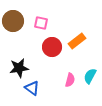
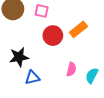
cyan semicircle: (90, 76) -> (92, 76), moved
blue triangle: (32, 88) -> (32, 78), turned -49

